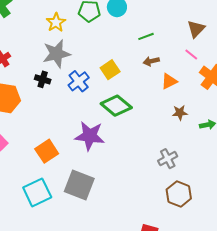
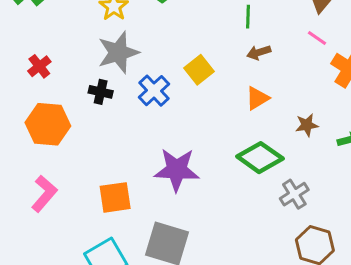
green line: (146, 36) -> (248, 17), turned -63
orange triangle: (169, 81) -> (257, 98), moved
green diamond: (116, 106) -> (260, 158), moved
orange square: (47, 151) -> (115, 197), turned 30

